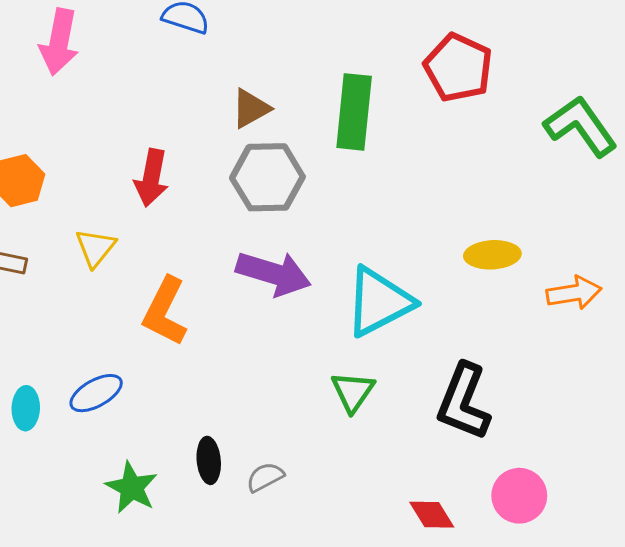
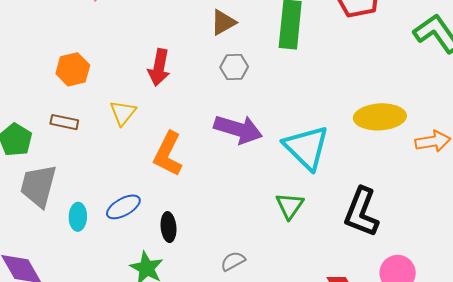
gray hexagon: (267, 177) -> (234, 67), size x0.6
yellow ellipse: (492, 255) -> (380, 117), size x1.4
cyan triangle: (379, 302) -> (306, 147), turned -48
black ellipse: (209, 460) -> (168, 227), moved

